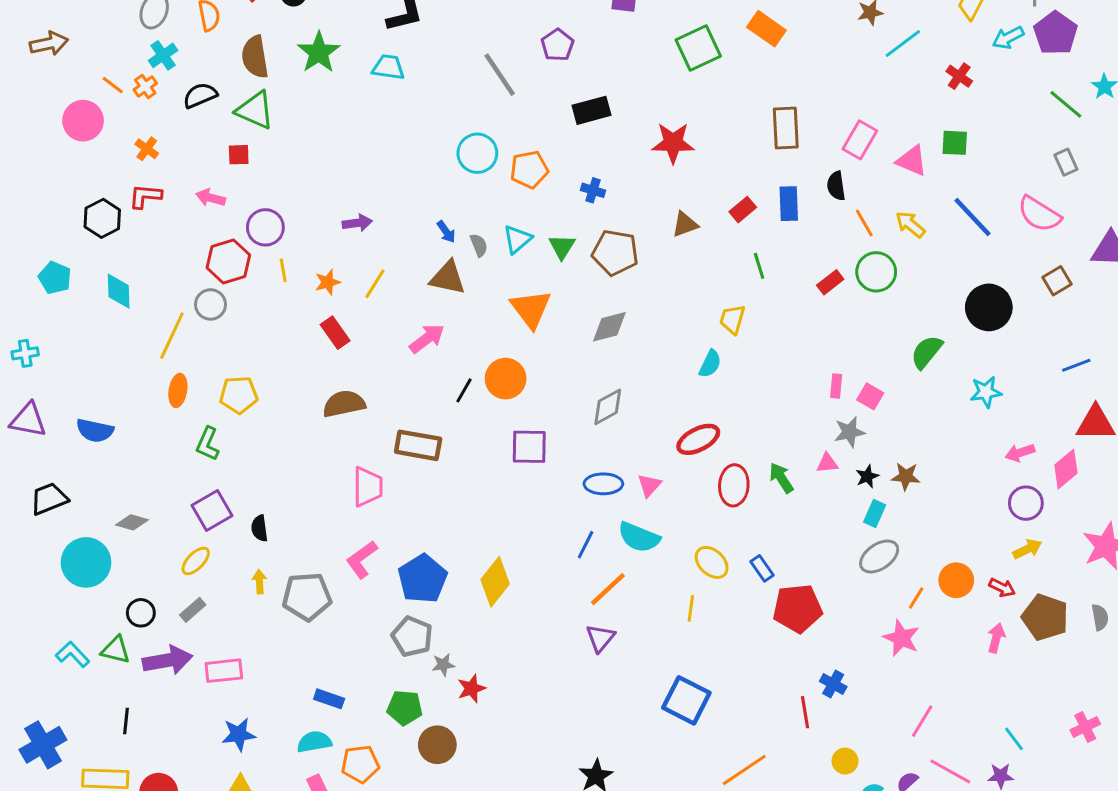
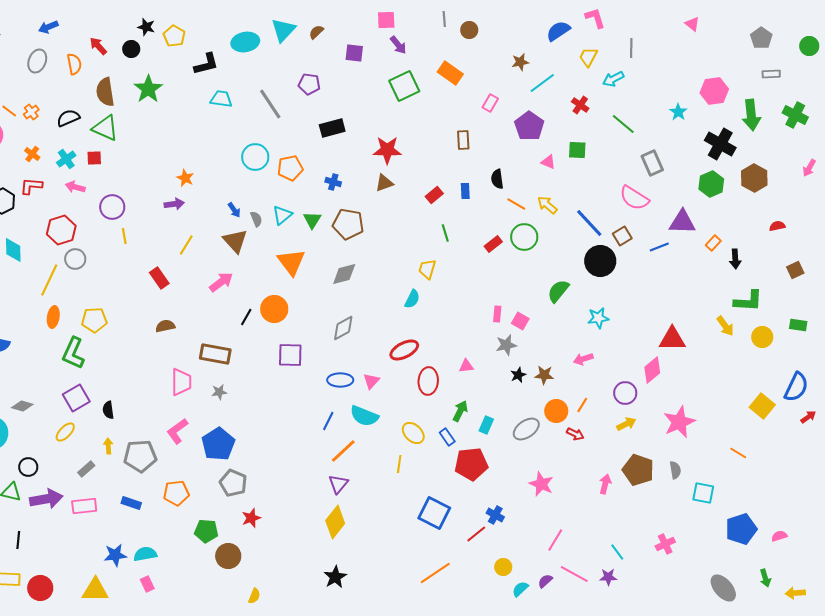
purple pentagon: (1056, 33) -> (529, 126), moved
purple pentagon: (557, 45) -> (309, 84), turned -30
cyan cross: (163, 55) -> (66, 159), moved
cyan trapezoid: (388, 67) -> (221, 99), moved
green line: (1066, 104) -> (623, 124), moved
brown rectangle: (786, 128) -> (463, 140), size x0.7
pink rectangle: (860, 140) -> (490, 103), moved, size x0.7
pink triangle: (912, 161) -> (548, 162), size x0.7
gray rectangle: (1066, 162) -> (652, 163), size x1.4
blue rectangle: (789, 204) -> (465, 191), size x0.7
blue line: (973, 217) -> (589, 223), moved
orange line: (864, 223) -> (516, 204), turned -30
brown triangle: (685, 224) -> (384, 183), moved
red hexagon: (228, 261) -> (61, 230), moved
brown triangle: (448, 278) -> (235, 241), turned 36
brown square: (1057, 281) -> (622, 236), moved
orange star: (328, 282) -> (185, 178), moved, turned -30
blue line: (1076, 365) -> (659, 247), moved
brown semicircle: (344, 404) -> (165, 326), size x0.7
green L-shape: (208, 444) -> (73, 353), size x1.4
pink arrow: (1020, 453) -> (583, 359), moved
pink triangle: (827, 463) -> (466, 366), moved
green arrow: (781, 478) -> (460, 411), moved, turned 60
cyan rectangle: (875, 513) -> (486, 425), moved
orange circle: (956, 580) -> (556, 411), moved
yellow diamond: (495, 582) -> (335, 522), moved
red arrow: (1002, 588) -> (575, 434), moved
orange line: (916, 598) -> (582, 405), moved
gray rectangle: (193, 610) -> (86, 469), moved
gray pentagon: (412, 637) -> (233, 483), moved
gray star: (443, 665) -> (219, 392), moved
blue rectangle: (329, 699) -> (131, 503), moved
blue square: (686, 700) -> (434, 513), moved
red line: (805, 712) -> (476, 534), turned 60
blue star: (239, 734) -> (115, 555), moved
orange pentagon: (360, 764) -> (176, 493), moved

